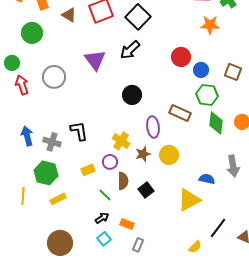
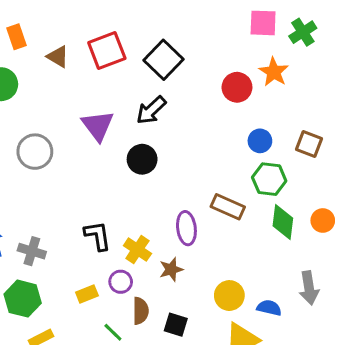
orange star: (210, 25) -> (274, 72), turned 30
red circle: (181, 57) -> (237, 87), moved
black circle: (132, 95) -> (142, 159), moved
black L-shape: (79, 131) -> (98, 236), moved
yellow circle: (169, 155) -> (229, 296), moved
black square: (146, 190) -> (176, 325), turned -35

